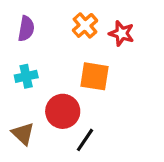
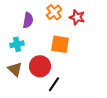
purple semicircle: (26, 29) -> (28, 20), moved
brown triangle: (23, 134) -> (15, 69), moved

